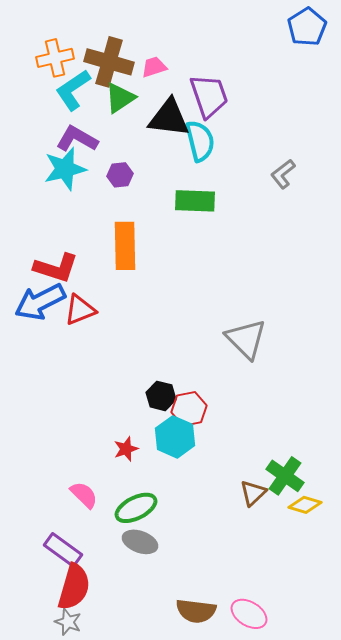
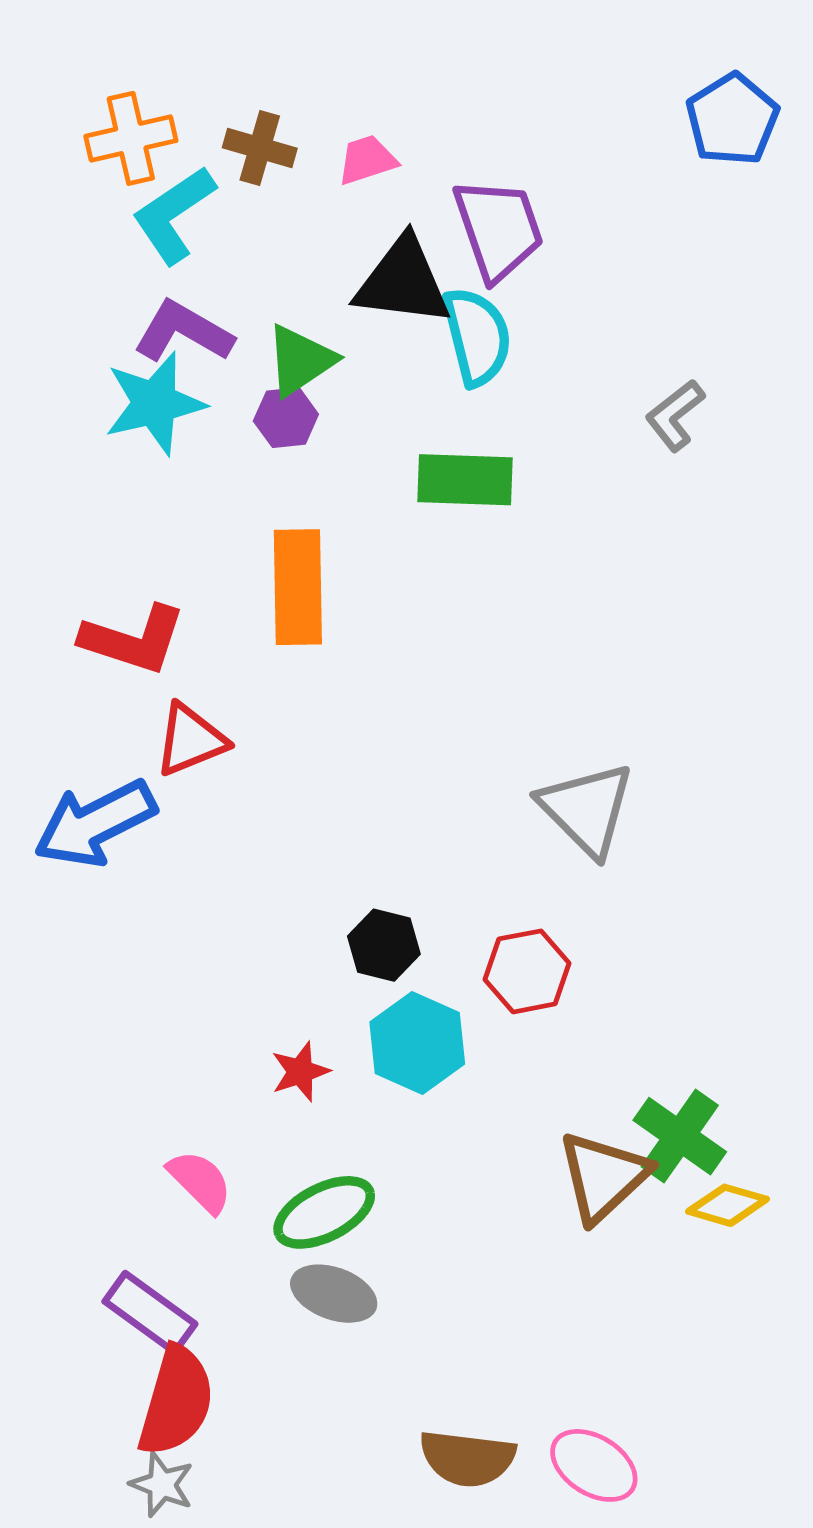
blue pentagon: (307, 27) -> (732, 119), moved
brown cross: (109, 62) -> (260, 148), size x0.6
green triangle: (120, 98) -> (300, 360), moved
blue arrow: (40, 302) -> (95, 823), moved
red hexagon: (189, 409) -> (527, 971), moved
brown triangle: (253, 493) -> (603, 1177), size x1.5

